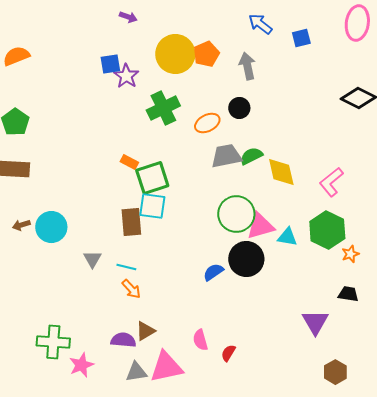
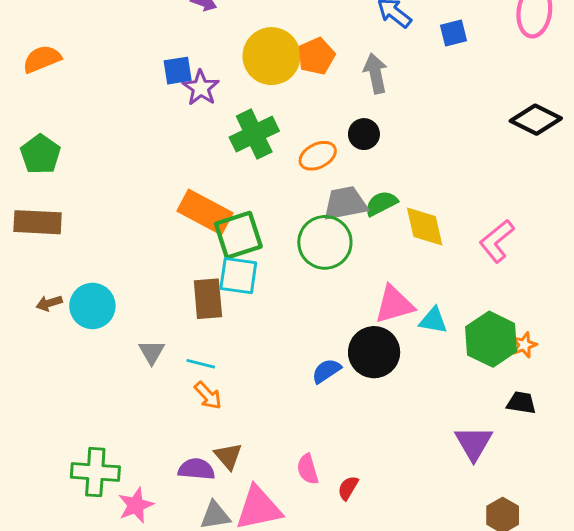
orange rectangle: (129, 162) -> (205, 212), size x2.0
green circle: (236, 214) -> (325, 242), moved
green hexagon: (327, 230) -> (491, 339), moved
brown triangle: (145, 331) -> (228, 456), turned -40

